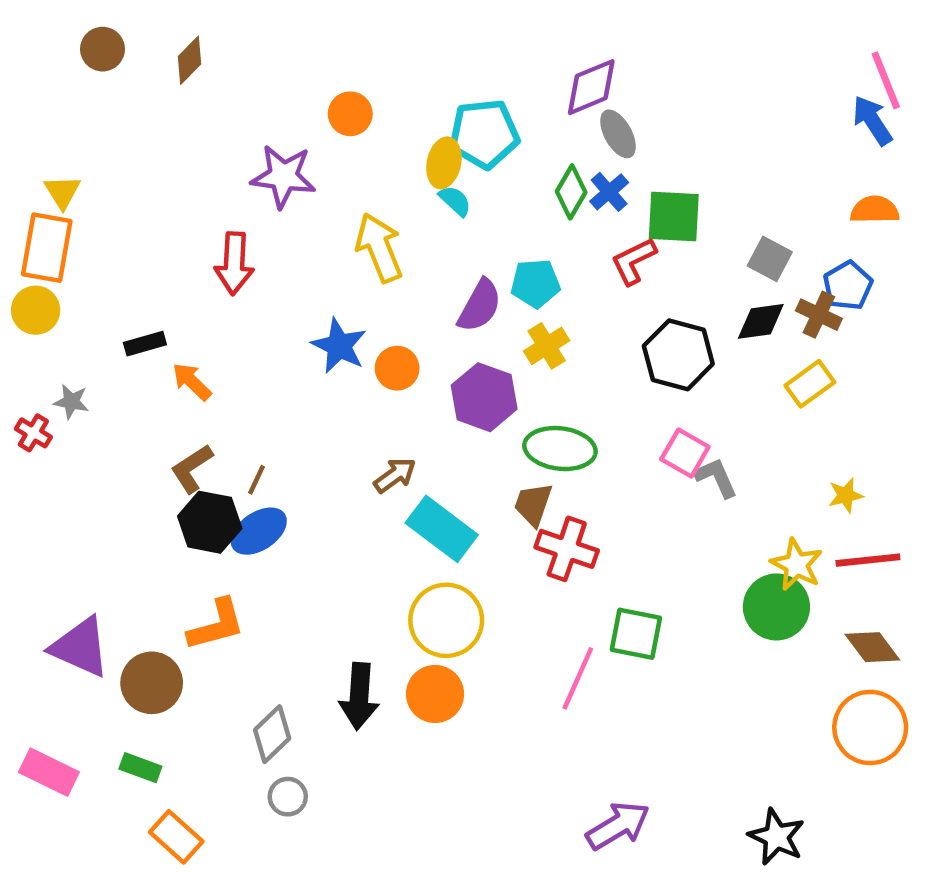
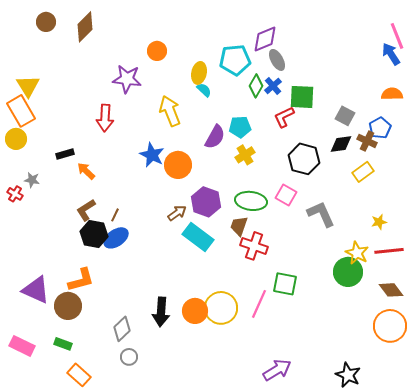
brown diamond: (190, 60) -> (85, 27), size x1.4
cyan pentagon: (484, 134) -> (235, 60), moved
yellow triangle: (62, 192) -> (28, 86), size x1.4
orange rectangle: (47, 248) -> (21, 111), turned -40
orange circle: (397, 368) -> (178, 165), size x1.4
purple hexagon: (484, 397) -> (206, 202), moved
pink square: (685, 453) -> (286, 195), moved
gray L-shape: (716, 478) -> (321, 214), size x1.4
yellow circle: (446, 620) -> (221, 308), moved
orange L-shape: (216, 625) -> (81, 280), moved

